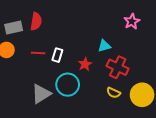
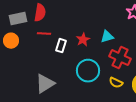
red line: (38, 53) -> (44, 34), moved
red star: (85, 64) -> (83, 40), moved
cyan circle: (68, 85) -> (88, 71), moved

